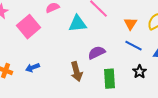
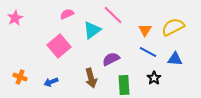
cyan triangle: (78, 24) -> (92, 30), turned -30
pink square: (29, 27) -> (59, 46), moved
blue arrow: (33, 68) -> (51, 82), moved

